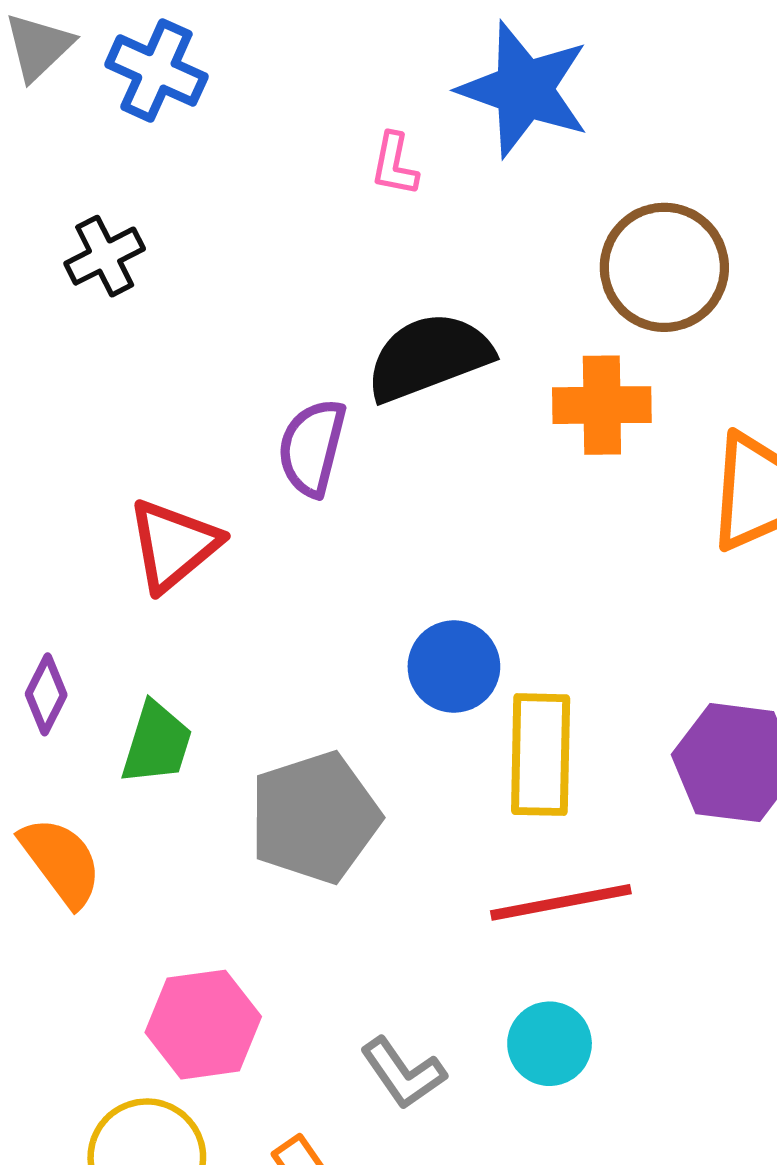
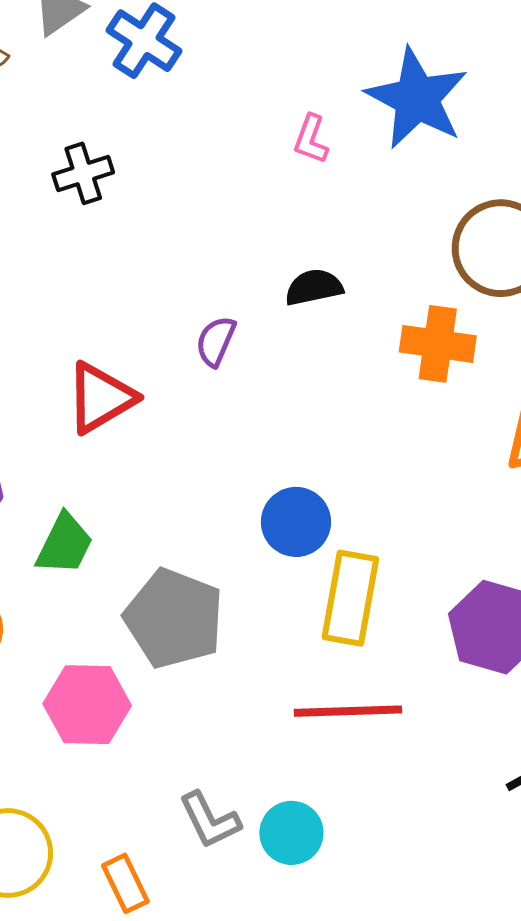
black semicircle: (429, 357) -> (314, 287), size x0.6
purple semicircle: (312, 447) -> (216, 341), size x0.7
gray pentagon: (315, 817) -> (174, 618), turned 30
pink hexagon: (203, 1025) -> (87, 705), moved
cyan circle: (550, 1044) -> (291, 833), moved

